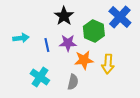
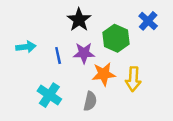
blue cross: (120, 17) -> (148, 21), size x0.7

